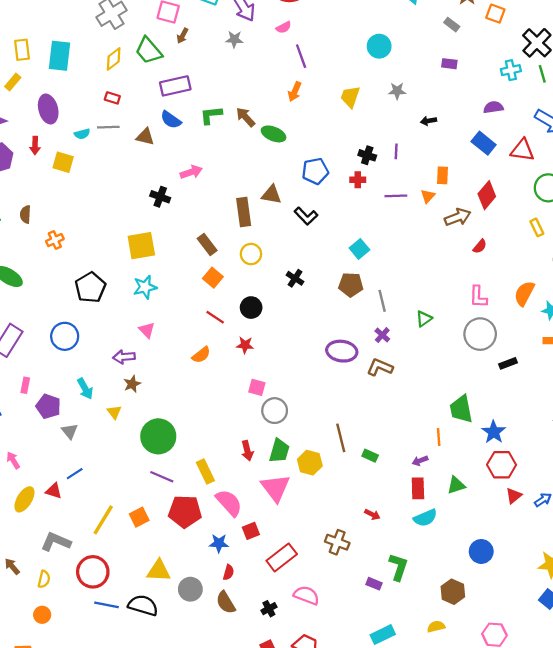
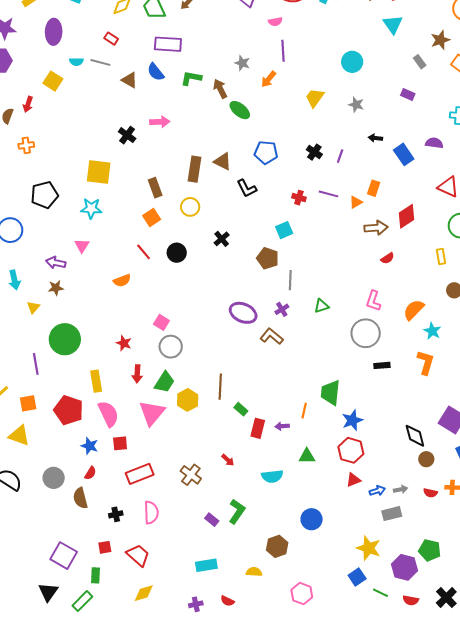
gray star: (234, 39) -> (242, 63), moved
blue rectangle: (484, 143) -> (404, 154), moved
red arrow: (35, 145) -> (28, 104), moved
red cross: (358, 180) -> (299, 198), moved
red star: (245, 345) -> (124, 343), moved
purple line: (162, 477) -> (36, 364), moved, turned 40
red rectangle: (418, 488) -> (258, 428), moved
yellow triangle: (159, 571) -> (19, 436), moved
pink semicircle: (306, 595) -> (151, 512), turned 50

